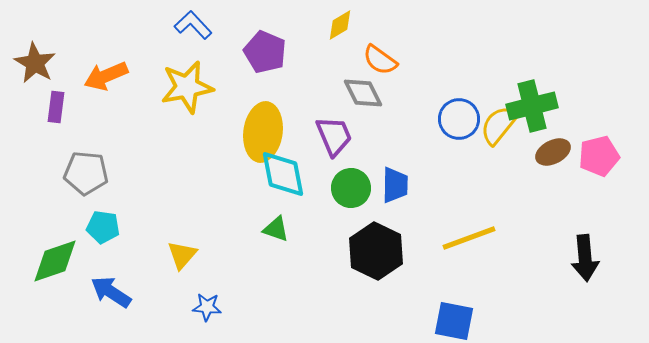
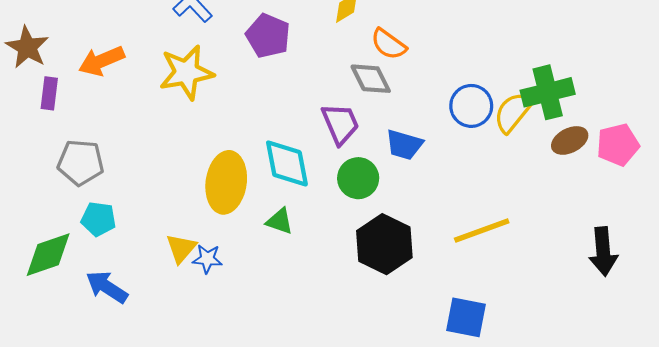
yellow ellipse: (263, 132) -> (226, 182), moved
blue trapezoid: (395, 185) -> (404, 145), moved, turned 105
blue star: (207, 307) -> (207, 259), moved

